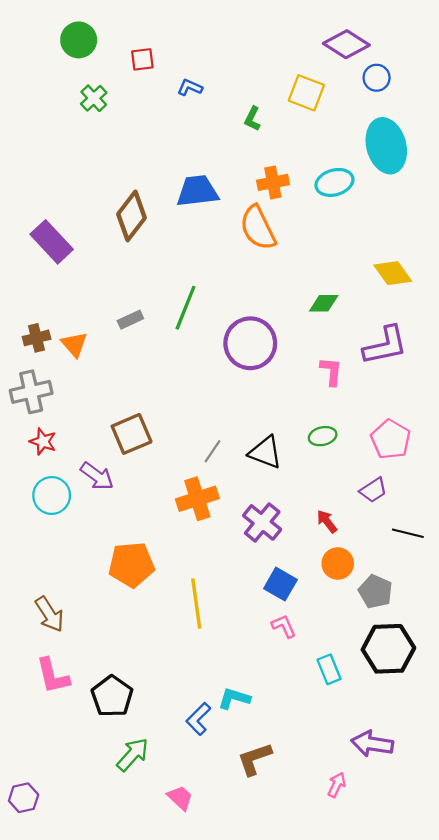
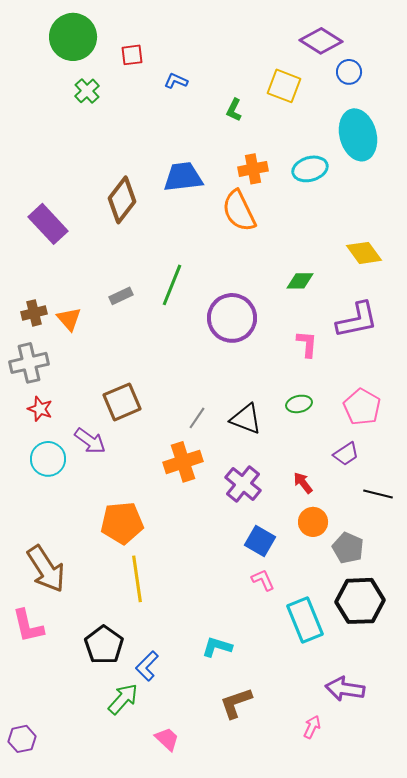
green circle: (79, 40) -> (73, 37), size x1.4
yellow line: (196, 603) -> (137, 579), moved
brown arrow: (49, 614) -> (46, 569), size x1.4
cyan rectangle: (329, 669) -> (305, 620), size x1.6
pink L-shape: (53, 676) -> (28, 626), moved
blue L-shape: (198, 719) -> (147, 666), moved

